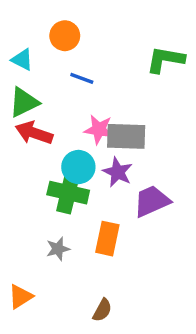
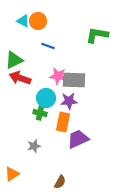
cyan triangle: (22, 60) -> (23, 21), moved
purple star: (118, 172) -> (69, 101), turned -30
green cross: (68, 193) -> (40, 113), size x0.6
purple trapezoid: (152, 201) -> (78, 139), moved
orange rectangle: (107, 239) -> (63, 122), moved

